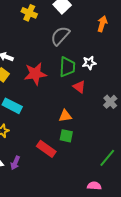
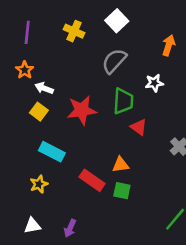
white star: (89, 63) -> (154, 83), moved
red rectangle: (46, 149) -> (92, 180), moved
purple arrow: (15, 163) -> (70, 228), moved

